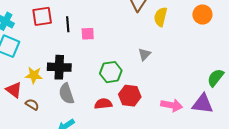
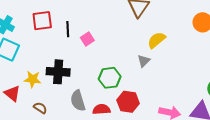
yellow semicircle: (161, 17) -> (157, 40), moved, turned 36
pink square: (88, 34) -> (87, 39), turned -32
gray semicircle: (66, 94) -> (78, 101), moved
brown semicircle: (32, 104) -> (40, 108), moved

